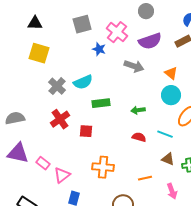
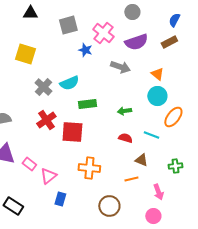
black triangle: (35, 23) -> (30, 13), moved
red square: (86, 131) -> (72, 132), size x1.6
brown triangle: (168, 159) -> (141, 160), moved

